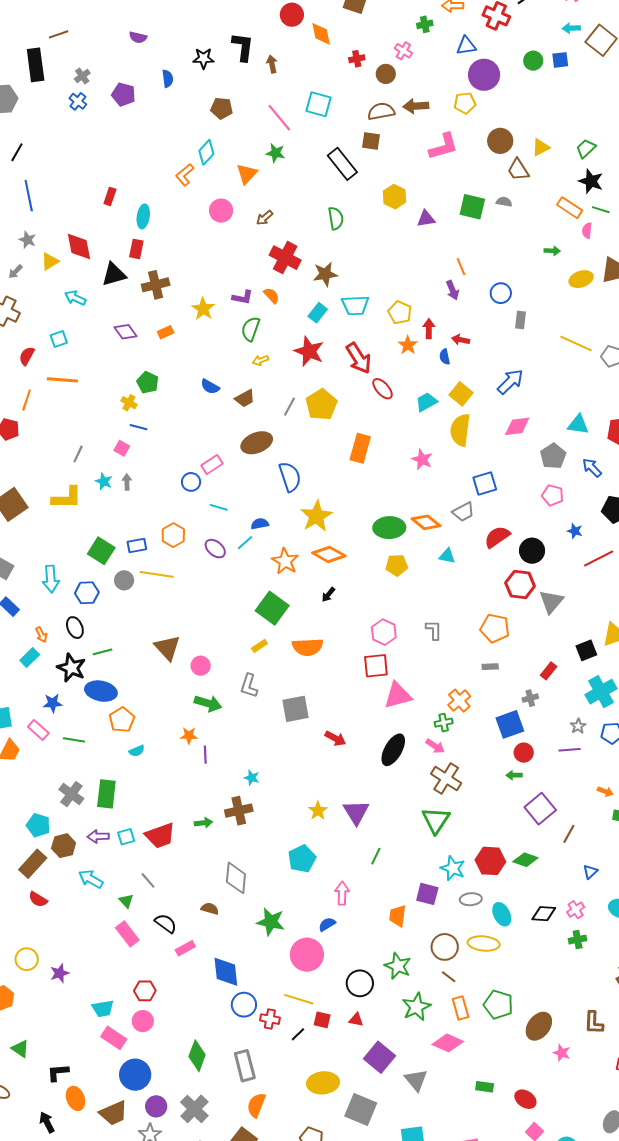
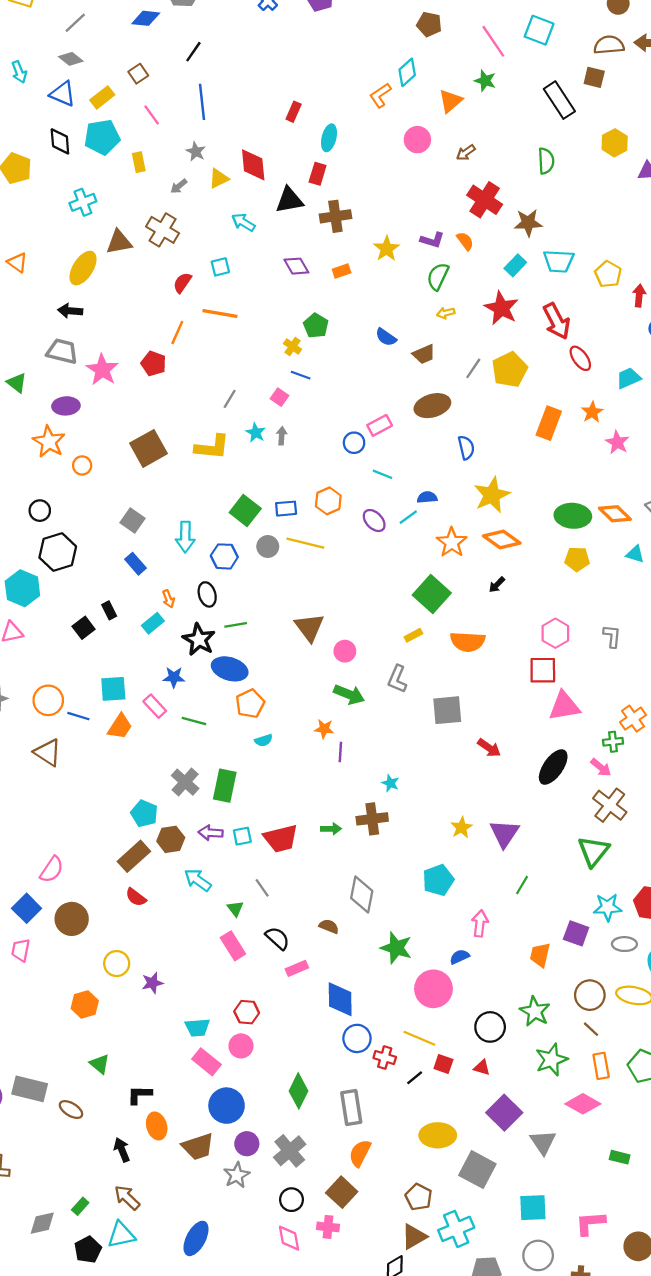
orange star: (408, 345) -> (592, 412), moved
blue semicircle: (290, 477) -> (466, 448), size x0.7
cyan star: (453, 868) -> (608, 907), turned -30

